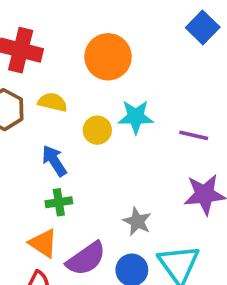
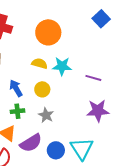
yellow semicircle: (53, 102) -> (40, 64), moved
yellow circle: (97, 130) -> (42, 89), moved
gray star: (137, 221) -> (46, 115), moved

